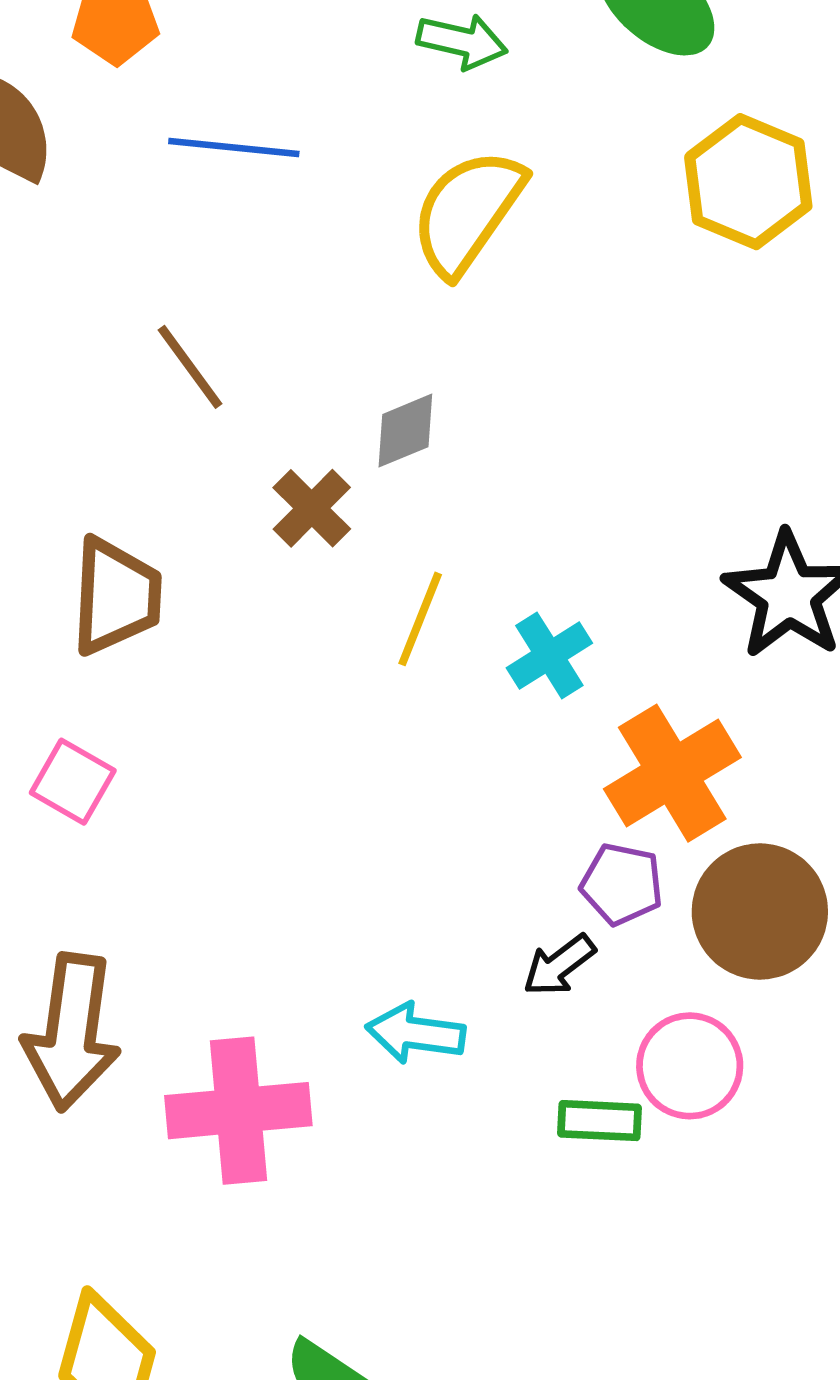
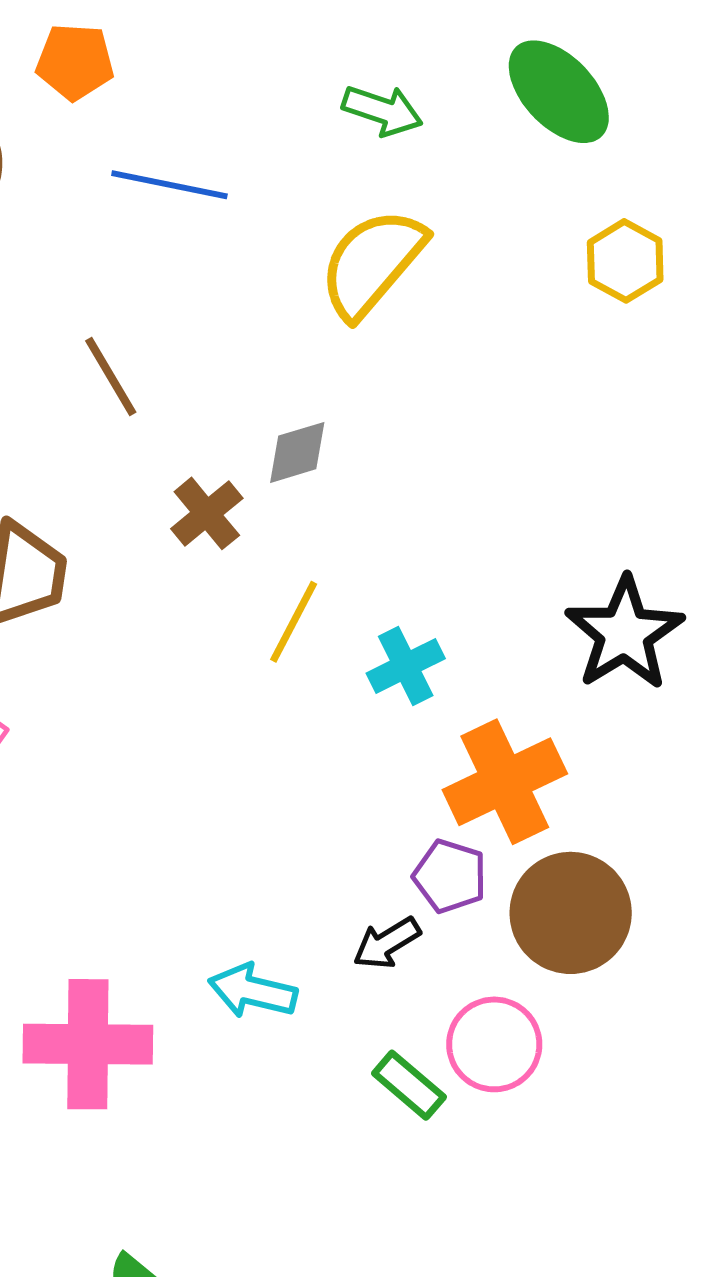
yellow hexagon: (748, 182) -> (625, 261), size x0.7
green rectangle: (600, 1121) -> (409, 1085), turned 32

